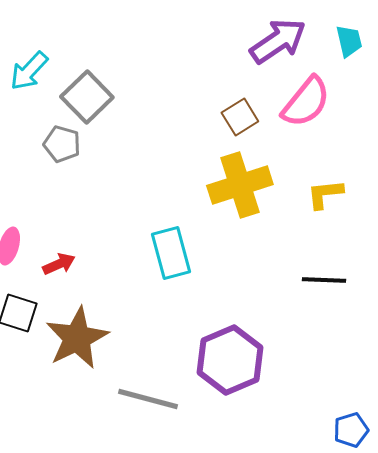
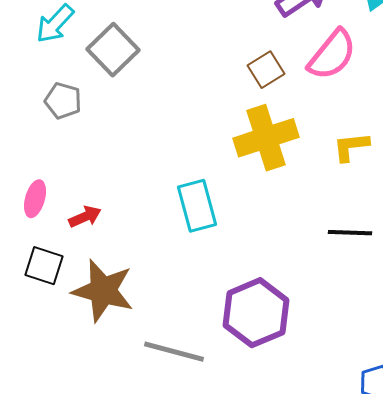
gray pentagon: (62, 144) -> (63, 101), moved
brown star: (77, 338) -> (103, 291), turned -30

